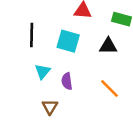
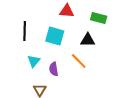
orange line: (109, 89) -> (79, 61), moved

